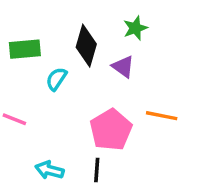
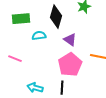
purple triangle: (123, 67) -> (70, 40), moved
cyan semicircle: (56, 79) -> (39, 36), turned 48

